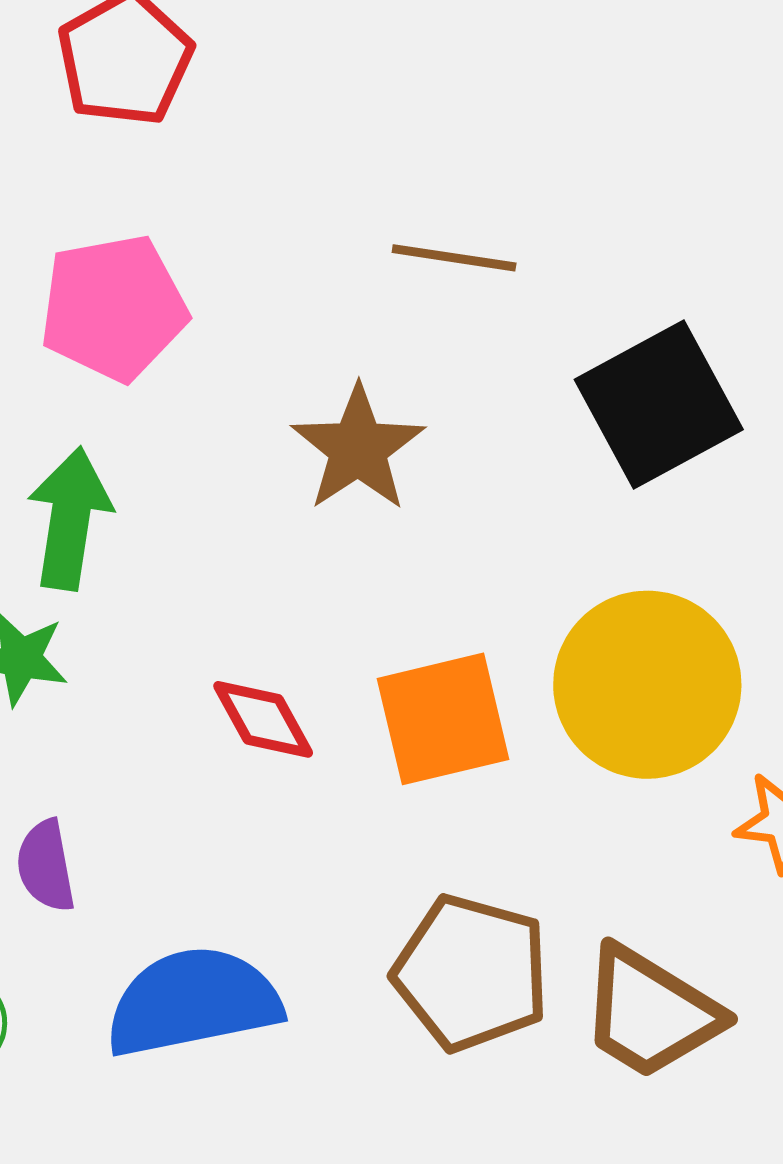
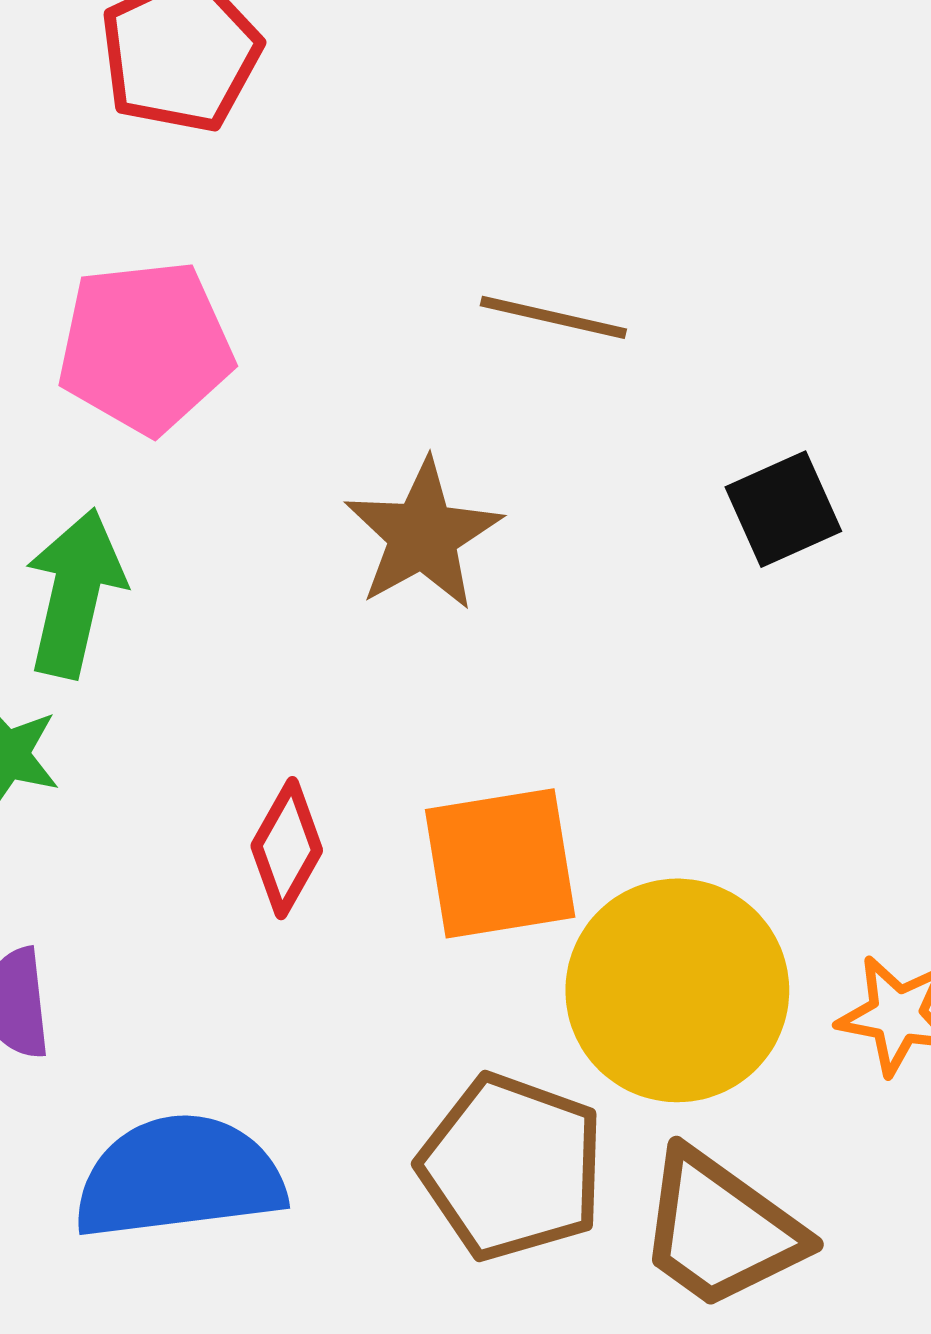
black square: (659, 404) -> (783, 509), size x0.6
yellow circle: (647, 685) -> (677, 990), moved
red diamond: (263, 719) -> (287, 848), turned 54

